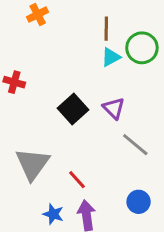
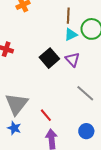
purple triangle: (114, 108) -> (72, 59), moved
black square: (73, 109) -> (49, 58), moved
blue star: (53, 214) -> (14, 128), moved

